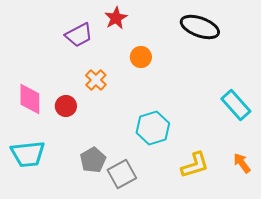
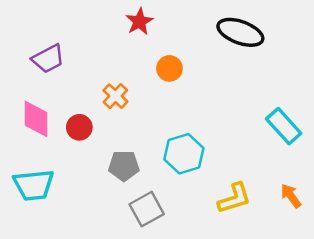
purple trapezoid: (79, 35) -> (48, 59), moved
gray pentagon: (93, 160) -> (124, 166), moved, turned 30

